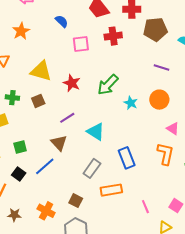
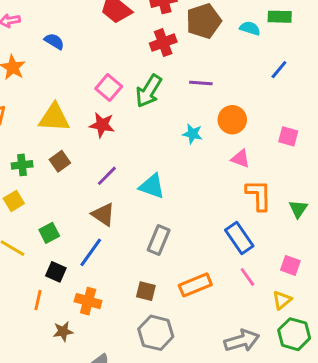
blue semicircle: (62, 21) -> (54, 41), moved
red cross: (113, 36) -> (163, 43), moved
pink square: (81, 44) -> (109, 88), moved, turned -30
purple line: (162, 68) -> (201, 83), moved
green arrow: (108, 85) -> (149, 91), moved
pink triangle: (173, 128) -> (240, 159), moved
blue rectangle: (127, 158) -> (239, 238), moved
orange rectangle: (111, 190) -> (195, 285), moved
orange cross: (46, 211) -> (88, 301), moved

